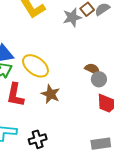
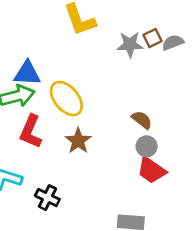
gray circle: (99, 79) -> (147, 146), moved
black cross: (38, 139) -> (47, 198), turned 30

